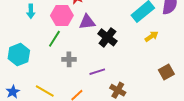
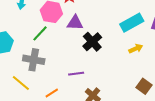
gray cross: (69, 59) -> (34, 60), moved, size x1.5
brown square: (166, 72) -> (144, 86), turned -35

